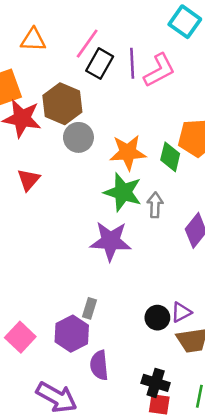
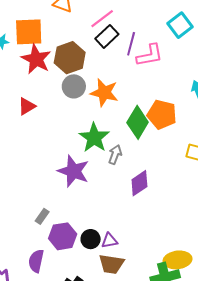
orange star: (128, 152) -> (104, 93), moved
green diamond: (170, 157) -> (138, 122), size x1.4
purple hexagon: (72, 334) -> (63, 236), moved

